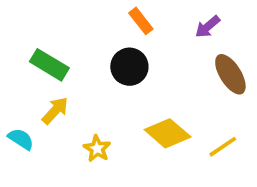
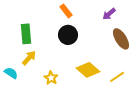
orange rectangle: (141, 21) -> (66, 11), moved
green rectangle: (49, 65) -> (26, 34), turned 54

